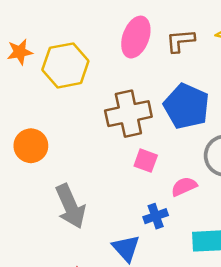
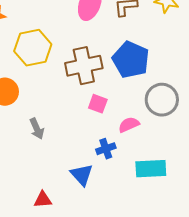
yellow hexagon: (65, 65) -> (33, 48), moved
gray arrow: (70, 206) -> (37, 129), moved, size x0.6

